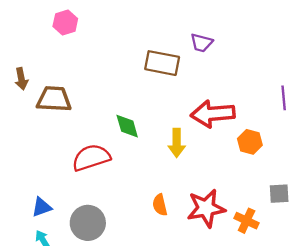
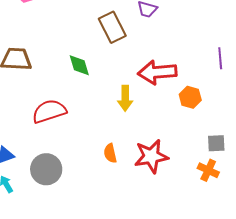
brown rectangle: (162, 63) -> (112, 27), turned 52
green diamond: (127, 126) -> (79, 65), moved
orange cross: (247, 221) -> (208, 170), moved

